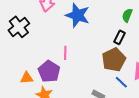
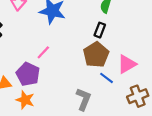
pink line: (65, 53) -> (43, 52), turned 48

